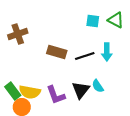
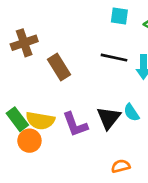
cyan square: (93, 21) -> (119, 16), moved
brown rectangle: (57, 52) -> (59, 67), moved, turned 42
black line: (85, 56) -> (114, 58), moved, turned 30

